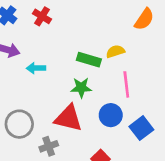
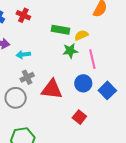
green rectangle: (89, 60) -> (60, 30), moved
green star: (81, 88) -> (70, 51), moved
gray cross: (49, 146) -> (27, 77), moved

